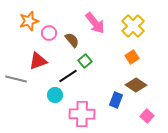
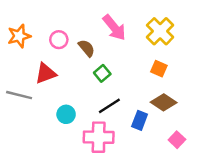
orange star: (29, 21) -> (19, 36), moved
orange square: (132, 57) -> (159, 69), turned -32
black line: (68, 76) -> (109, 106), moved

